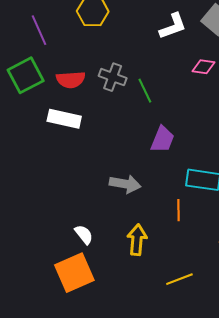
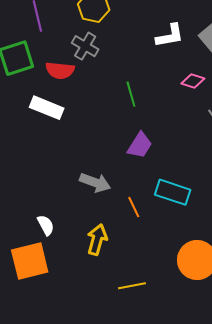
gray cross: (113, 77) -> (85, 46), moved
orange line: (179, 210) -> (134, 207), moved, turned -35

